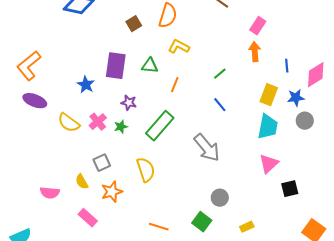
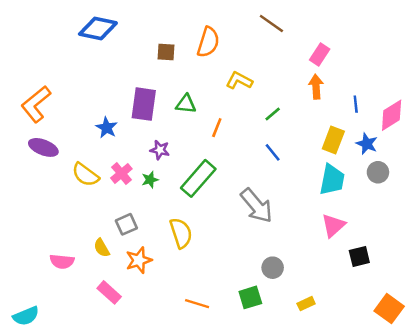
brown square: (134, 24) -> (166, 52), turned 35
yellow L-shape: (179, 47) -> (239, 81), moved
blue star: (296, 98) -> (367, 144), turned 30
green square: (202, 222) -> (250, 297), turned 36

